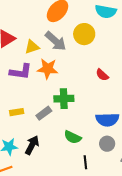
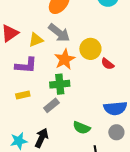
yellow circle: (84, 34) -> (90, 49), moved
orange star: (48, 69) -> (65, 59), moved, turned -30
green cross: (64, 99) -> (60, 84), moved
yellow rectangle: (17, 112) -> (23, 95), moved

